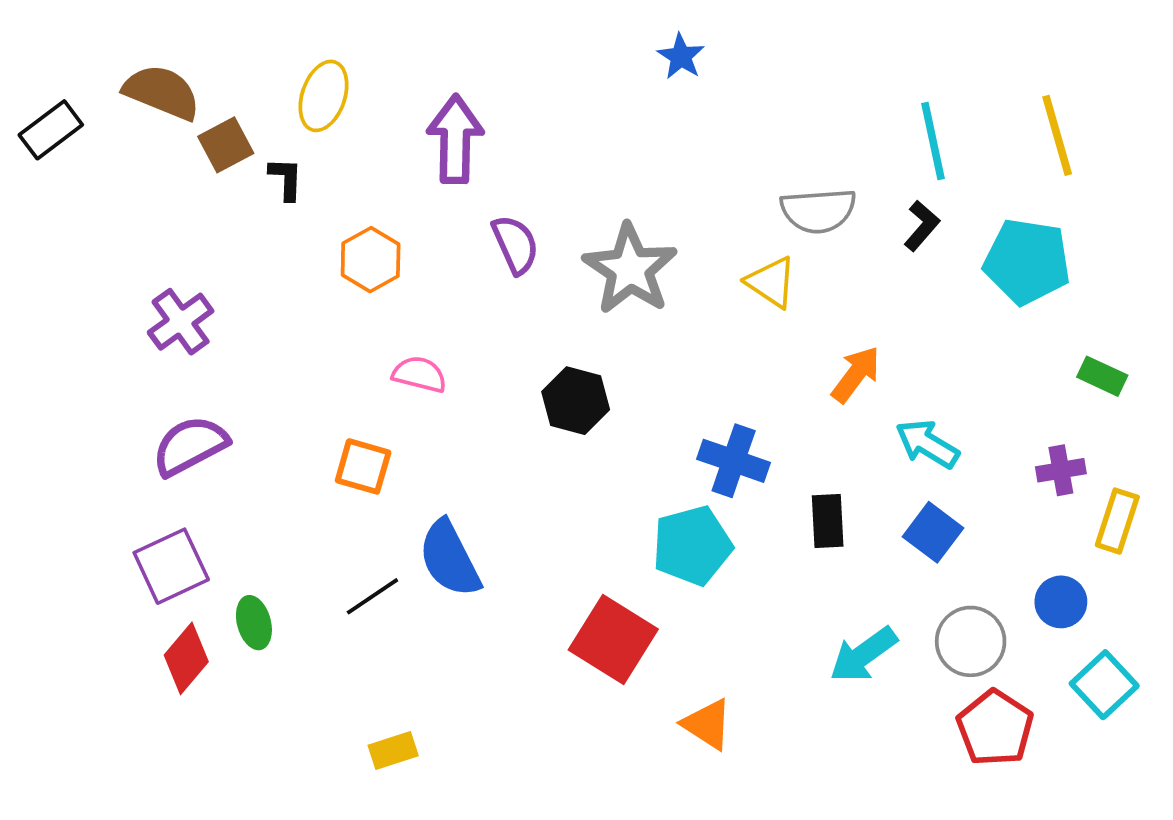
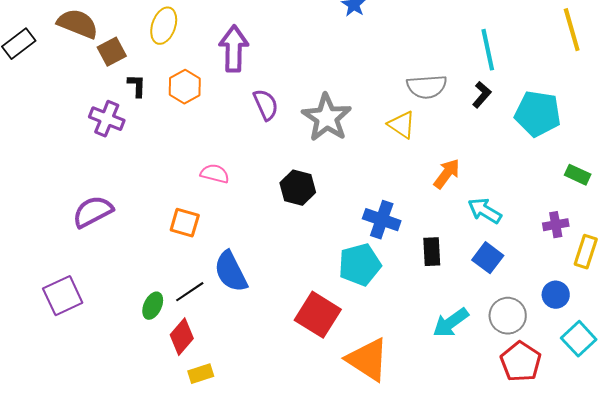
yellow line: (1057, 135) -> (572, 30), moved
black L-shape: (286, 179) -> (137, 86), moved
orange hexagon: (371, 260) -> (185, 87), moved
purple cross: (181, 322) -> (107, 119), moved, turned -32
purple square: (171, 566) -> (63, 296), moved
green ellipse: (254, 623) -> (153, 306), moved, turned 40
red diamond: (186, 658) -> (182, 337), moved
orange triangle: (707, 724) -> (368, 360), size x1.6

